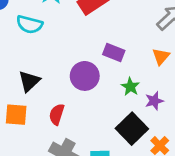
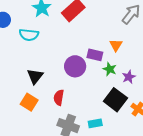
purple rectangle: (114, 52) -> (95, 55), moved
orange triangle: (161, 56) -> (116, 45), moved
orange square: (16, 115) -> (29, 102), turned 36

